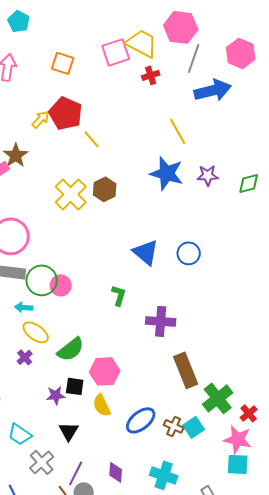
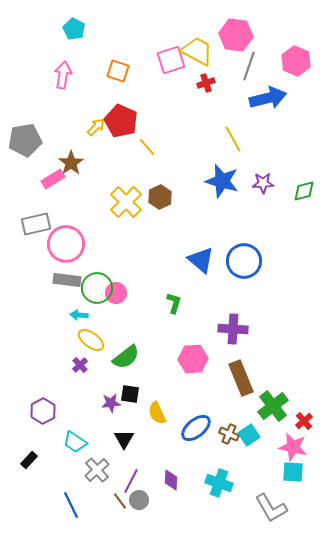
blue circle: (189, 253) -> (244, 261), size x1.5
purple cross: (161, 321) -> (233, 329), moved
pink hexagon: (105, 371) -> (193, 359), moved

